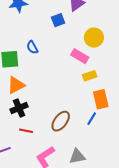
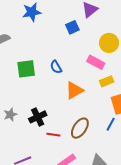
blue semicircle: (32, 47) -> (56, 67), moved
orange triangle: (16, 85) -> (74, 90), moved
red line: (26, 131) -> (53, 135), moved

